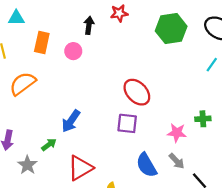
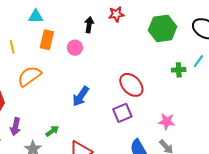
cyan triangle: (16, 18) -> (36, 16), moved
green cross: (203, 119) -> (179, 70), moved
blue arrow: (71, 121) -> (81, 96), moved
purple square: (127, 123) -> (122, 113), turned -30

